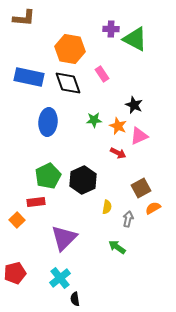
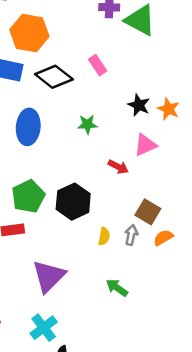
orange hexagon: (70, 49) -> (29, 33), moved
black diamond: (68, 83) -> (54, 77), turned -32
orange star: (118, 126) -> (168, 109), moved
brown square: (141, 188) -> (148, 212), turned -30
gray arrow: (128, 219) -> (131, 235), moved

